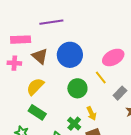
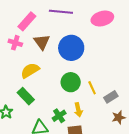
pink rectangle: (21, 40) -> (27, 21), turned -60
pink ellipse: (113, 57) -> (102, 18), moved
yellow line: (101, 77) -> (92, 88), moved

